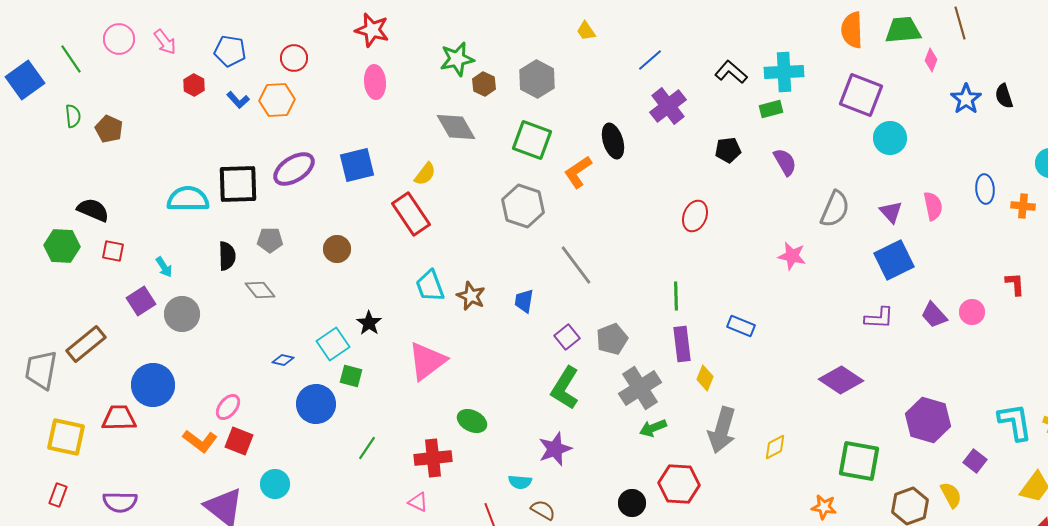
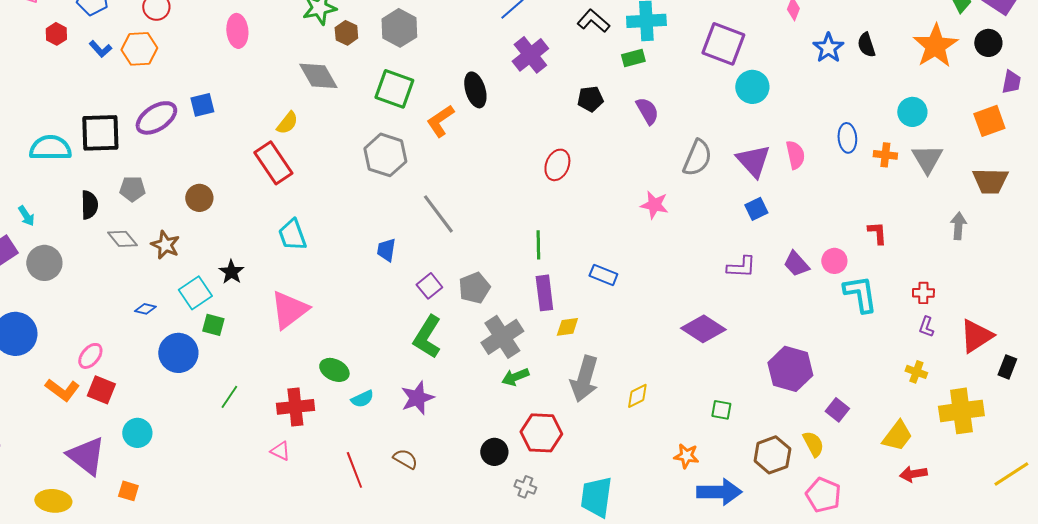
blue square: (357, 165) -> (202, 105), moved, size x0.7
purple triangle: (891, 212) -> (753, 161), size x1.5
blue square: (894, 260) -> (756, 209), size x0.6
brown star: (471, 296) -> (165, 245), moved
yellow diamond: (705, 378) -> (567, 327), turned 60
cyan L-shape: (1015, 422) -> (860, 294), moved
green square: (859, 461) -> (721, 410), size x0.5
cyan semicircle: (520, 482) -> (362, 399), moved, turned -30

